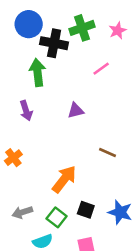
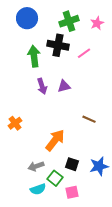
black cross: (54, 43) -> (58, 45), moved
purple arrow: (26, 111) -> (42, 86), moved
gray arrow: (22, 212) -> (36, 166), moved
blue star: (120, 212) -> (99, 166), turned -30
green square: (57, 217) -> (55, 178), moved

